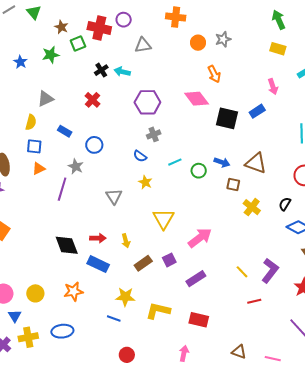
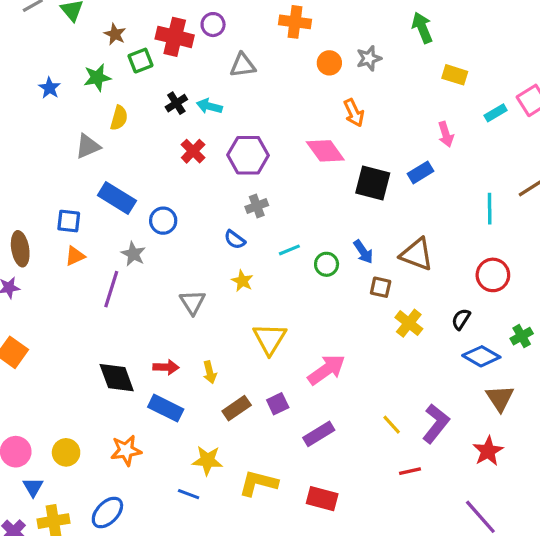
green arrow: (279, 20) -> (422, 28), moved
red cross: (92, 100) -> (193, 151), moved
yellow semicircle: (31, 122) -> (119, 118), moved
blue rectangle: (65, 131) -> (117, 198), size x1.6
blue arrow: (222, 162) -> (363, 252), turned 35
blue ellipse: (62, 331) -> (107, 513), turned -40

